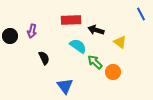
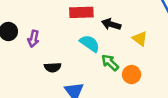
purple arrow: (32, 31) -> (34, 39), moved
black semicircle: (44, 58) -> (53, 67), moved, turned 112

